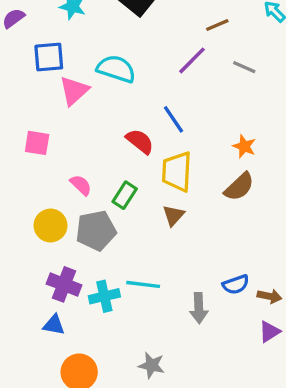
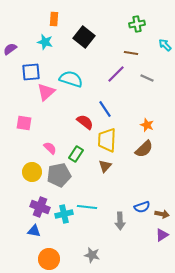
brown line: (217, 25) -> (131, 53), turned 32

